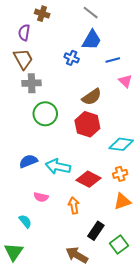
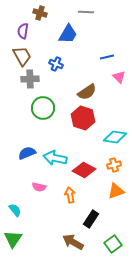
gray line: (91, 13) -> (86, 12), turned -35
blue trapezoid: (92, 40) -> (68, 34), moved
blue cross: (72, 58) -> (56, 64), moved
cyan semicircle: (25, 221) -> (15, 210), moved
green square: (119, 245) -> (113, 244), moved

